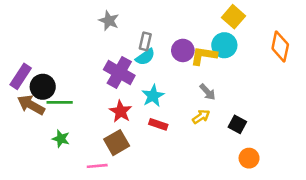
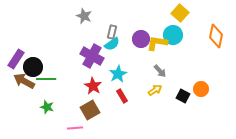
red rectangle: (158, 124) -> (122, 96), turned 40
orange circle: (249, 158) -> (201, 89), moved

